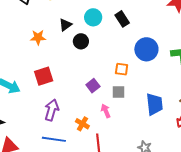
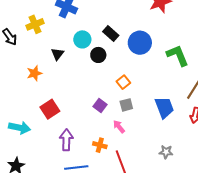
black circle: (81, 41) -> (98, 55), moved
blue circle: (146, 49) -> (140, 43), moved
orange square: (122, 69) -> (123, 82), turned -32

